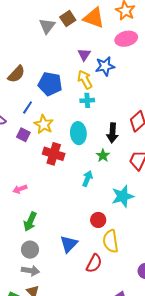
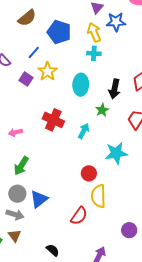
red cross: (54, 154) -> (53, 120), moved
blue triangle: (69, 244) -> (39, 199), moved

